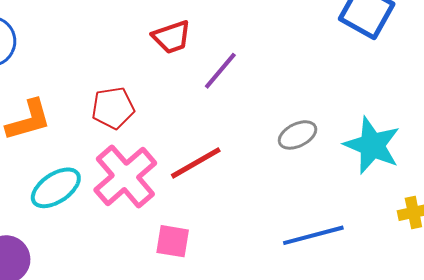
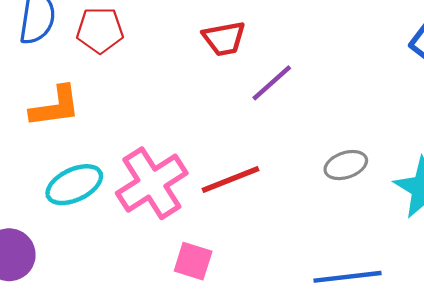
red pentagon: (113, 108) -> (100, 30), moved

